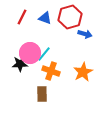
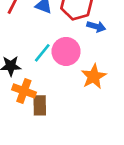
pink circle: (30, 53) -> (66, 51), moved
orange cross: (51, 71) -> (24, 91), moved

